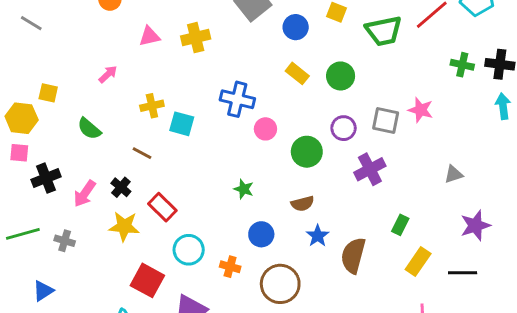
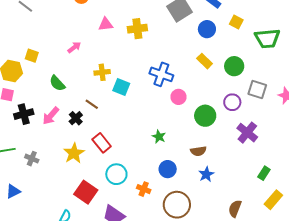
gray square: (386, 121) -> (257, 90), moved
purple cross: (370, 169) -> (247, 133), turned -30
black cross: (121, 187) -> (76, 118), moved
pink arrow: (85, 194) -> (51, 116), moved
yellow star: (124, 226) -> (74, 153), turned 30
brown semicircle: (353, 255) -> (235, 209), moved, size x0.7

